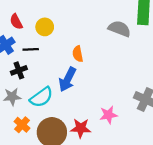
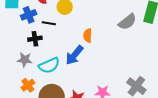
gray semicircle: (119, 29) -> (127, 22), turned 108

